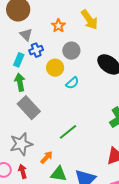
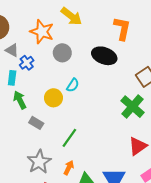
orange star: (58, 26) -> (42, 32), size x1.6
yellow circle: (55, 68) -> (53, 98), moved
gray rectangle: (29, 108) -> (36, 123), size x0.6
green line: (68, 132) -> (69, 138), moved

